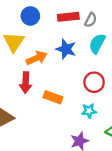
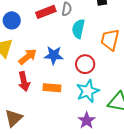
blue star: (66, 49) -> (54, 55), moved
cyan star: (89, 111) -> (88, 91), size x1.6

